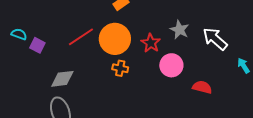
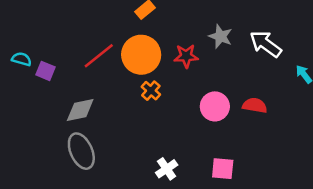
red star: (151, 43) -> (186, 56), turned -30
pink circle: (171, 65) -> (215, 106), moved
orange cross: (120, 68) -> (151, 91), turned 35

